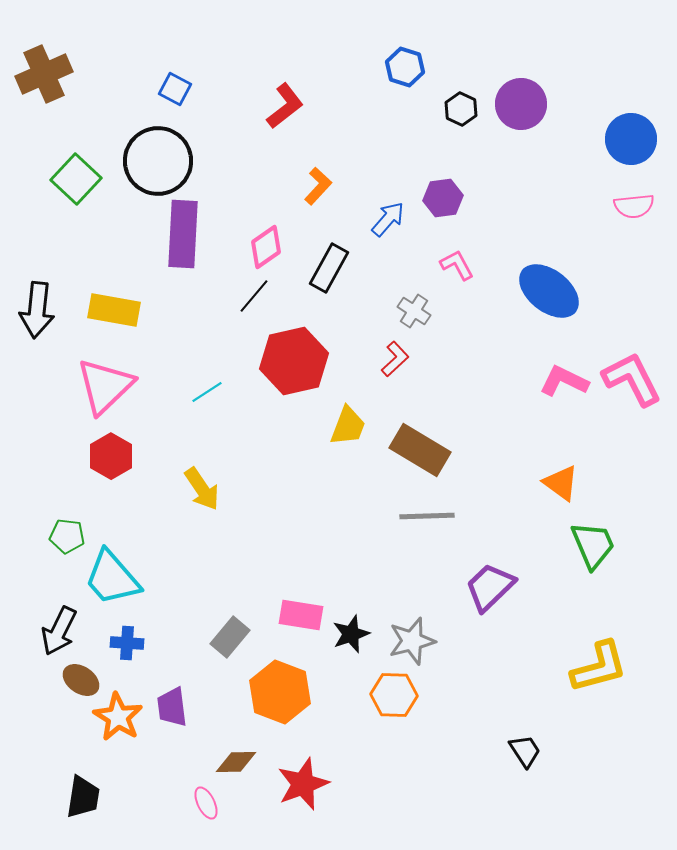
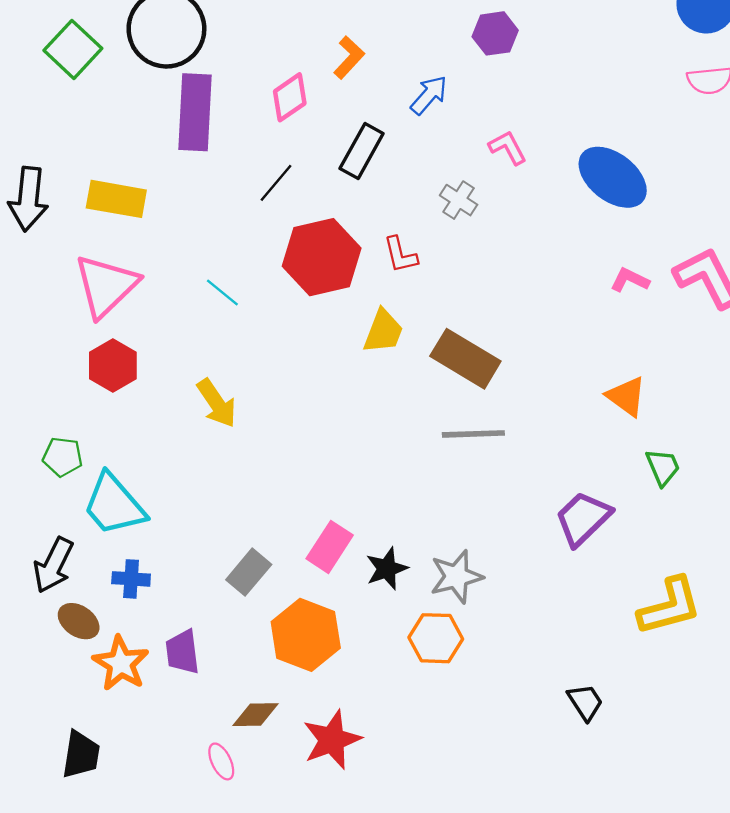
purple hexagon: (443, 198) -> (495, 33), moved
pink diamond: (266, 247) -> (290, 97), moved
red L-shape: (395, 359) -> (400, 255), moved, turned 120
pink L-shape: (564, 381) -> (630, 280), size x0.7
cyan line: (207, 392) -> (222, 292), turned 72
green trapezoid: (593, 545) -> (663, 467), size x0.7
purple trapezoid: (490, 587) -> (583, 518), moved
pink rectangle: (301, 615) -> (330, 547), turned -66

